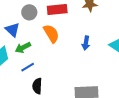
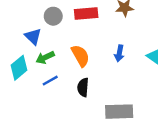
orange semicircle: (51, 34) -> (80, 56), moved
black semicircle: (37, 86) -> (83, 87), moved

